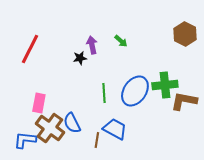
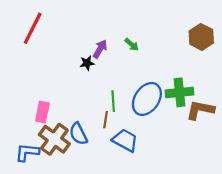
purple arrow: (92, 45) -> (100, 49), turned 42
red line: (30, 49) -> (33, 28), moved
brown line: (97, 140) -> (106, 120), moved

